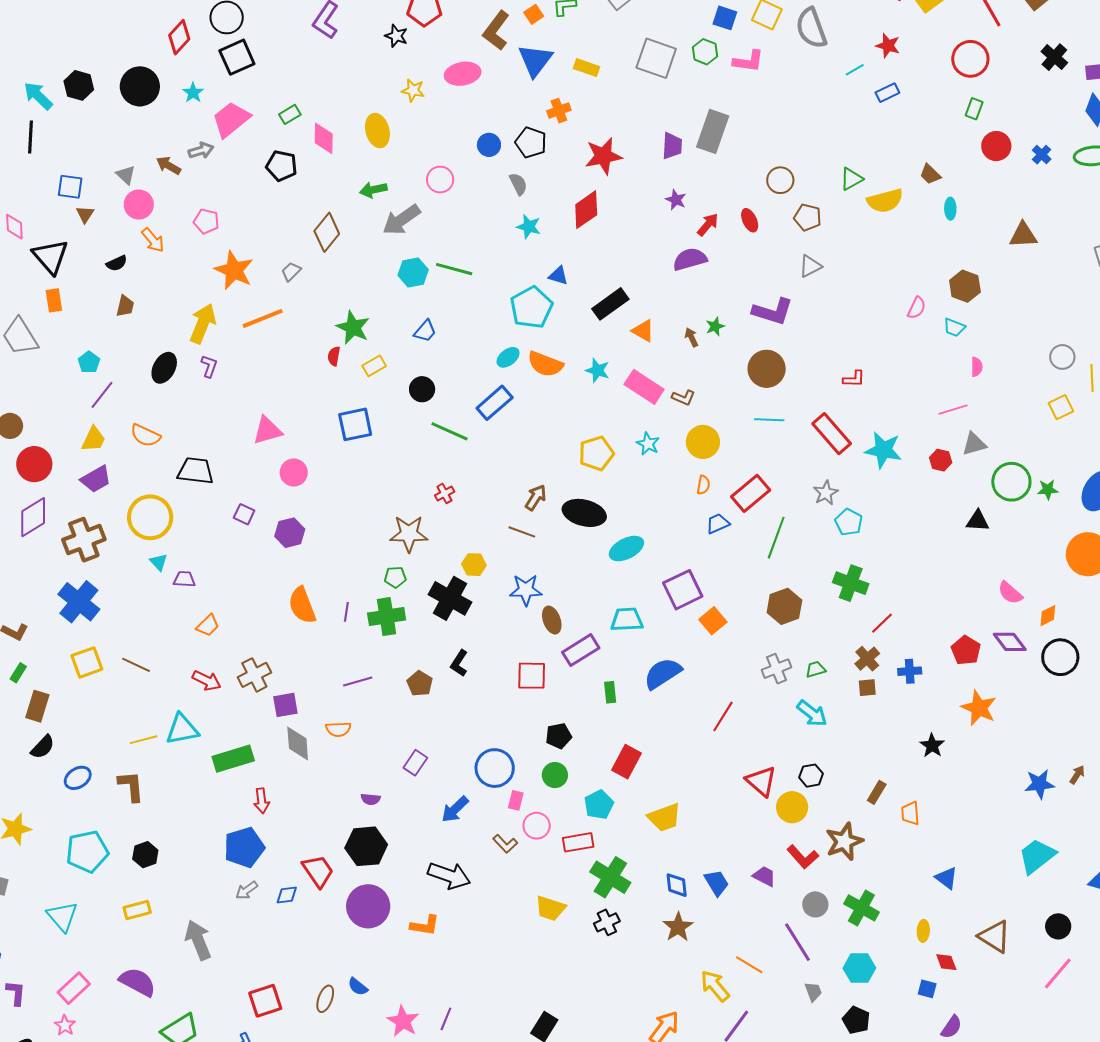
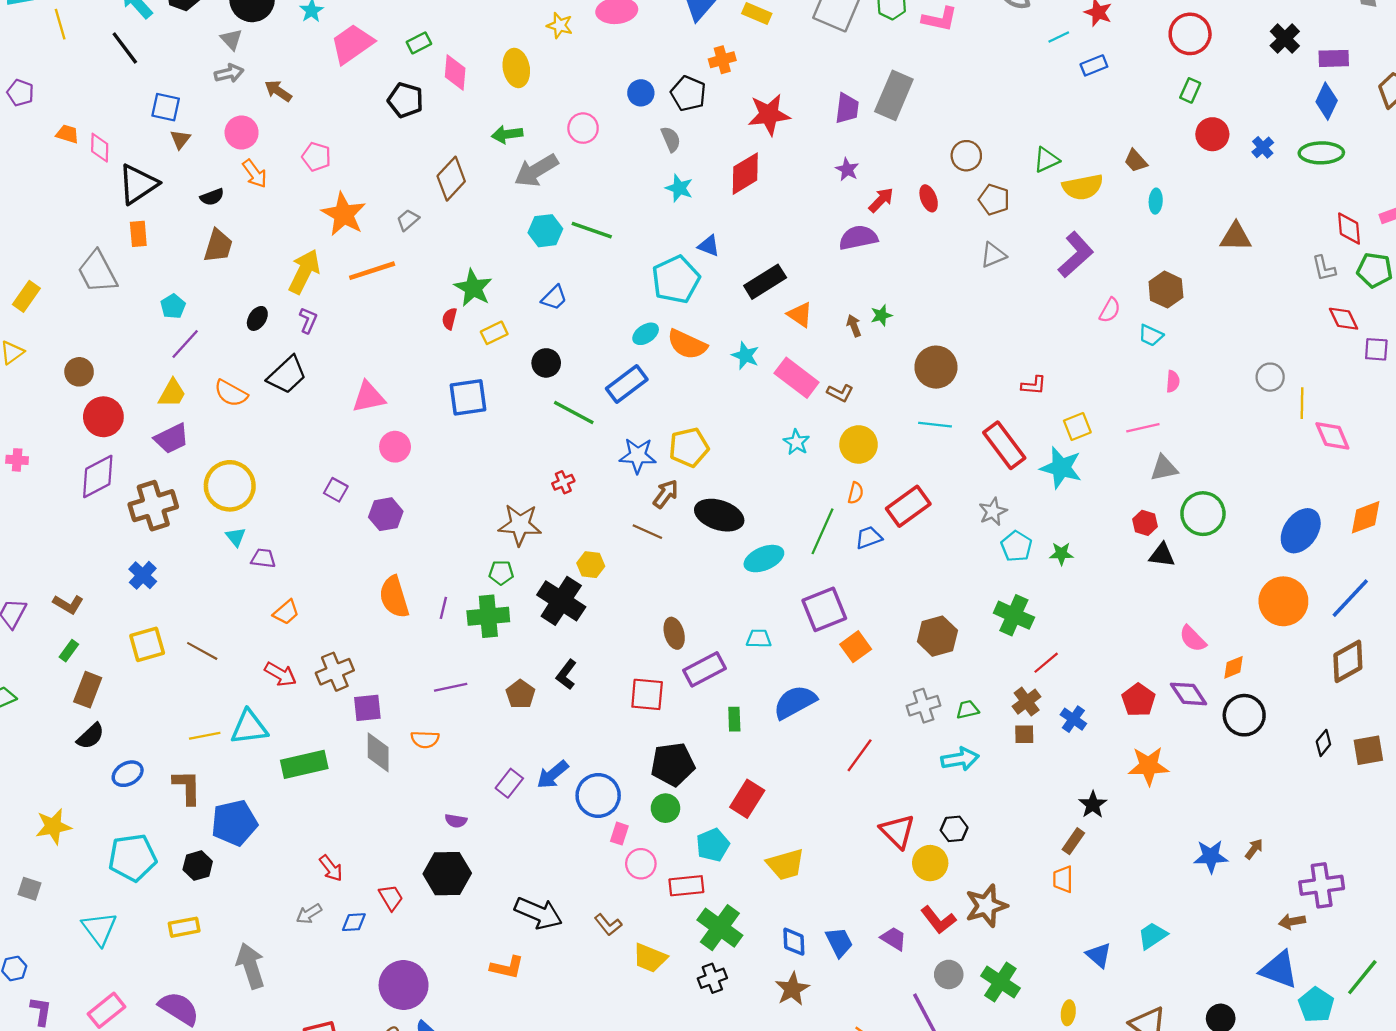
black line: (30, 137) -> (125, 48), turned -44
gray arrow: (201, 150) -> (229, 73), moved
gray triangle: (126, 175) -> (231, 39), moved
black triangle: (50, 256) -> (138, 184), turned 33
brown trapezoid: (125, 306) -> (218, 246), size x1.4
purple L-shape: (773, 312) -> (1076, 255), moved, turned -63
black ellipse: (164, 368) -> (257, 318), size x0.7
yellow square: (1061, 407) -> (1077, 426), moved
yellow pentagon: (596, 453) -> (689, 447), moved
red hexagon: (941, 460) -> (1145, 523), moved
black trapezoid: (196, 471) -> (287, 375), moved, turned 126
green star: (1048, 490) -> (1061, 554), moved
green line: (776, 538) -> (823, 531), moved
blue star: (526, 590) -> (638, 456), moved
blue cross: (79, 602) -> (143, 575), size x0.6
cyan trapezoid: (627, 620) -> (759, 639), size x0.7
blue cross: (910, 671) -> (1073, 719), turned 35
orange star: (979, 708) -> (1149, 766), turned -30
cyan arrow: (812, 713) -> (960, 759), turned -52
black pentagon: (559, 736) -> (673, 764), size x1.5
brown rectangle: (877, 792) -> (1073, 841), moved
red arrow: (262, 801) -> (331, 868), moved, turned -35
blue arrow: (455, 809) -> (553, 775), moved
brown L-shape: (505, 844) -> (608, 925), moved
blue pentagon: (244, 847) -> (234, 823), moved
cyan trapezoid: (1037, 856) -> (1152, 936), moved, size x0.7
red trapezoid: (318, 871) -> (391, 898), size x0.7
purple circle: (368, 906) -> (404, 985), moved

